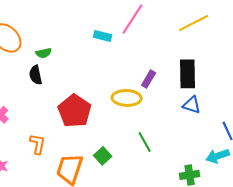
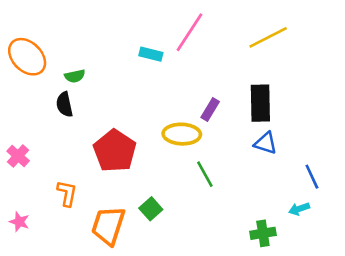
green line: (145, 142) -> (205, 174), moved
cyan arrow: (218, 156) -> (299, 209), size x0.7

